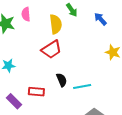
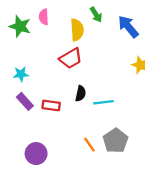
blue arrow: (100, 19) -> (128, 27), size x1.5
black semicircle: (62, 80) -> (81, 94), turned 32
purple rectangle: (14, 101) -> (25, 101), moved

